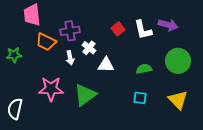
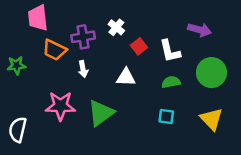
red square: (118, 29) -> (139, 46), moved
white L-shape: (143, 30) -> (170, 51), moved
white cross: (89, 48) -> (116, 27), moved

